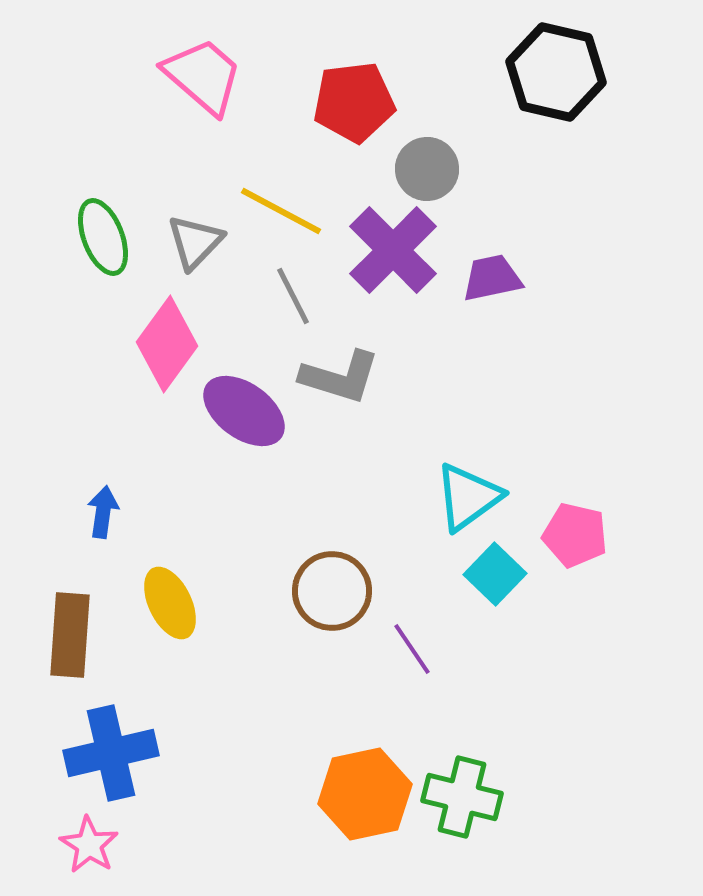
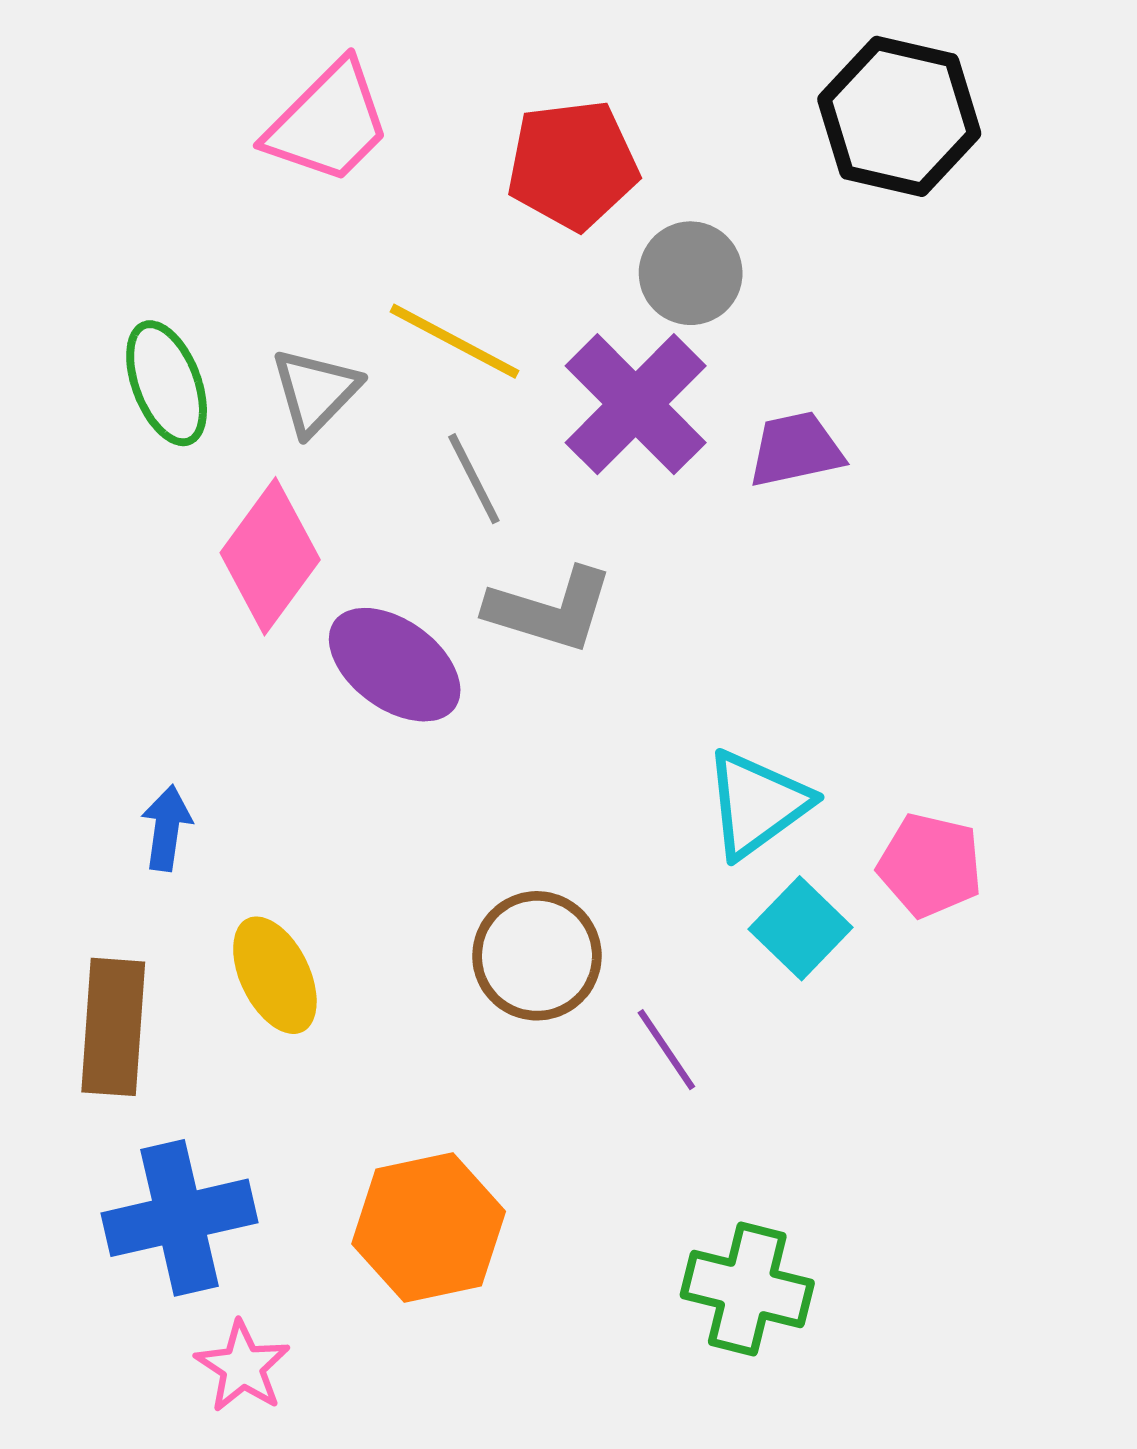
pink trapezoid: (203, 76) -> (328, 123), turned 94
orange hexagon: (365, 794) -> (429, 1228), moved
pink star: (89, 845) -> (243, 1367), moved

